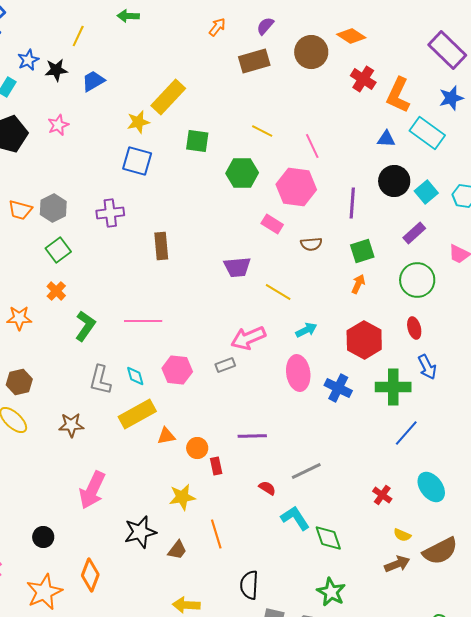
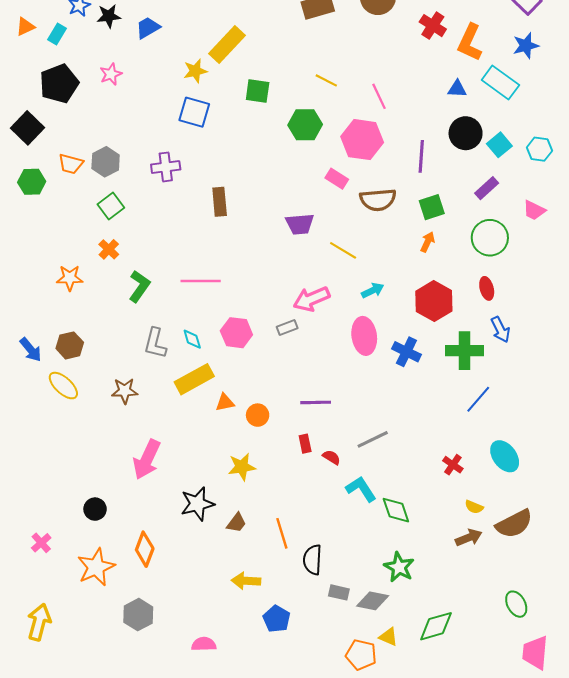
brown semicircle: (311, 244) -> (378, 200), size x1.6
red rectangle: (216, 466) -> (305, 444), moved
orange line: (216, 534) -> (282, 533), moved

